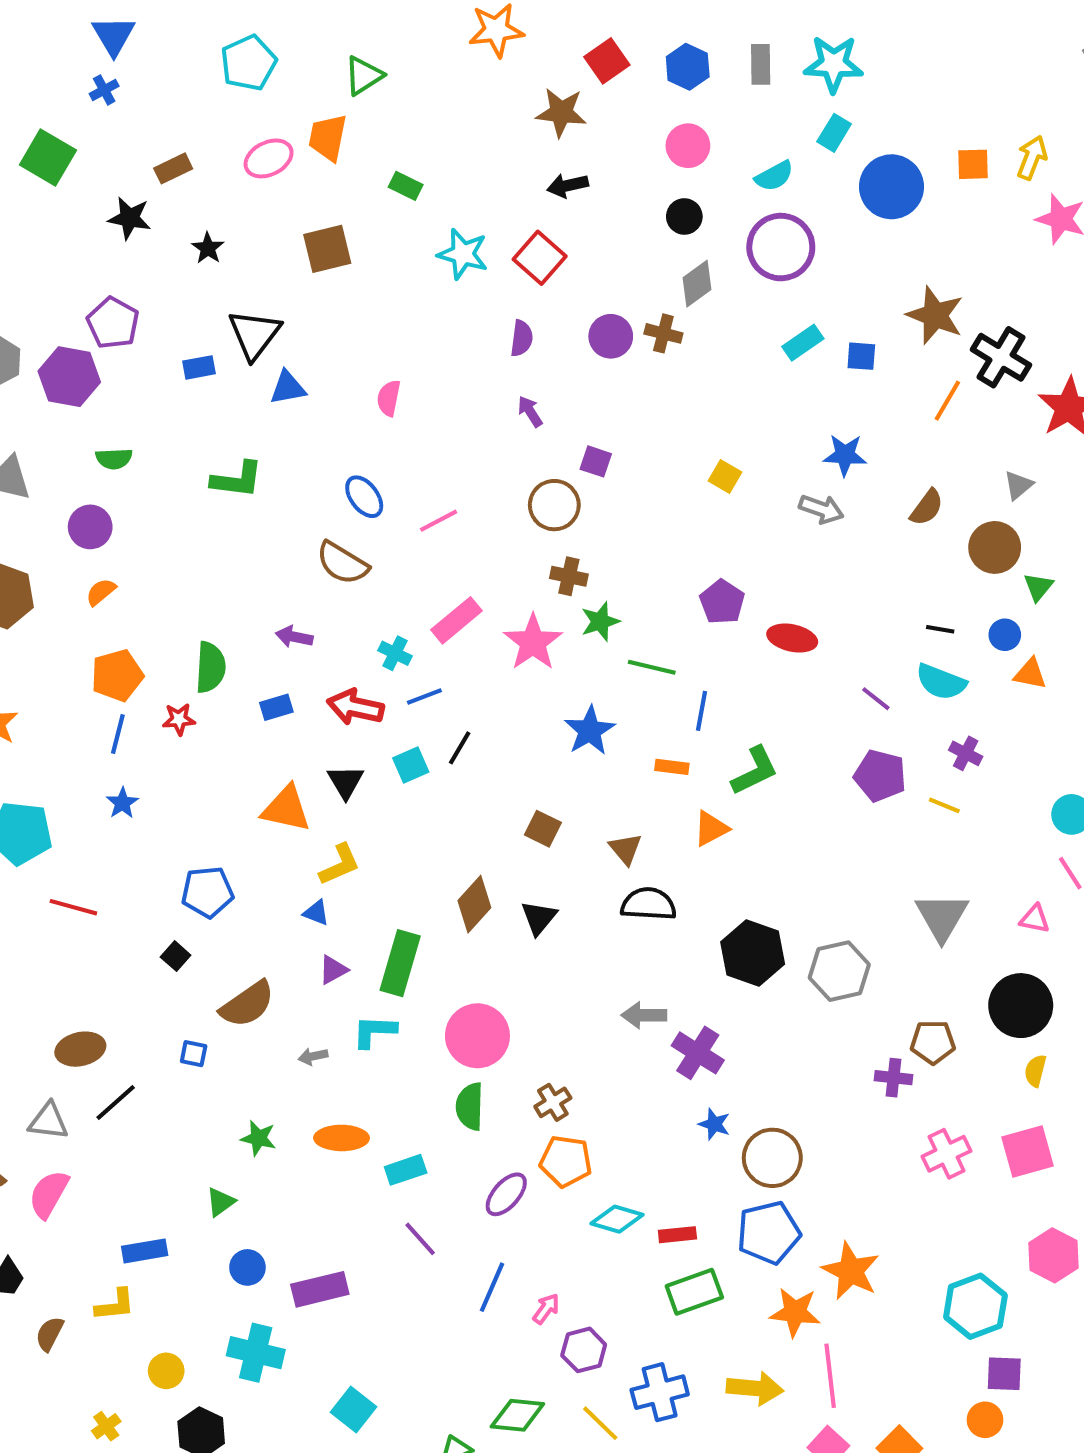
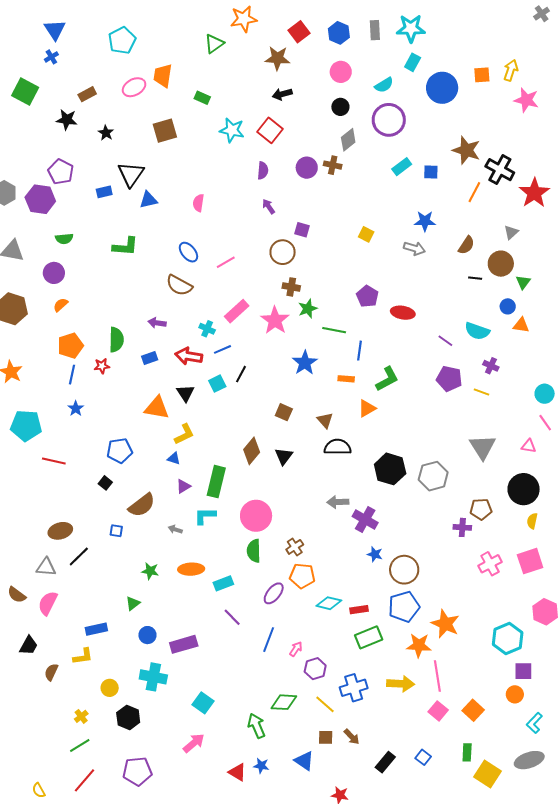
green triangle: (364, 76) -> (214, 44), moved
black line: (940, 629) -> (475, 278), moved
gray arrow: (313, 1056) -> (175, 529), turned 32

